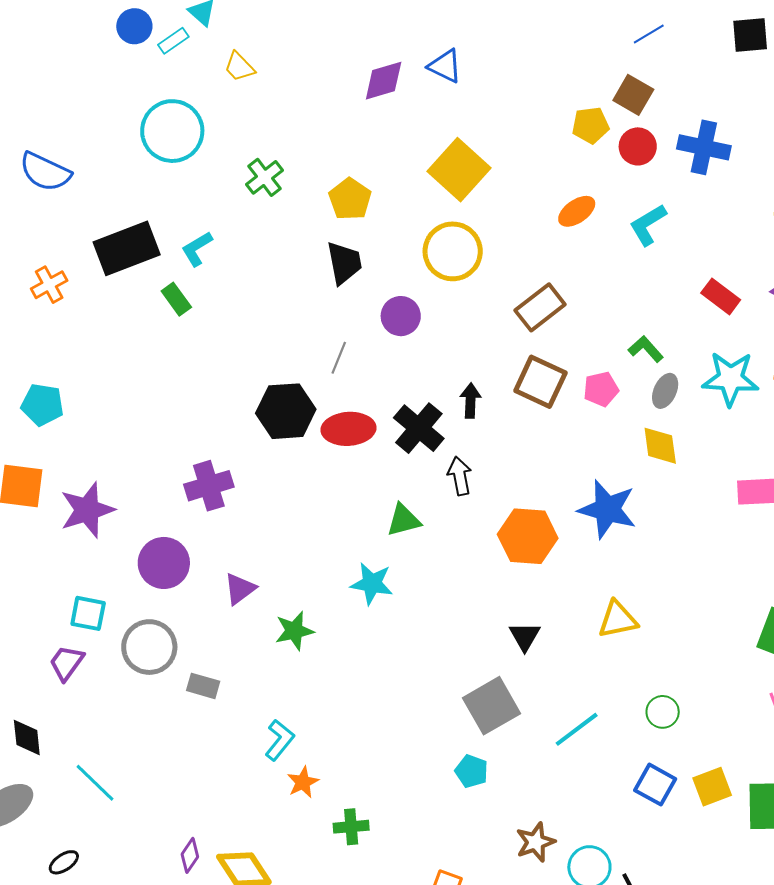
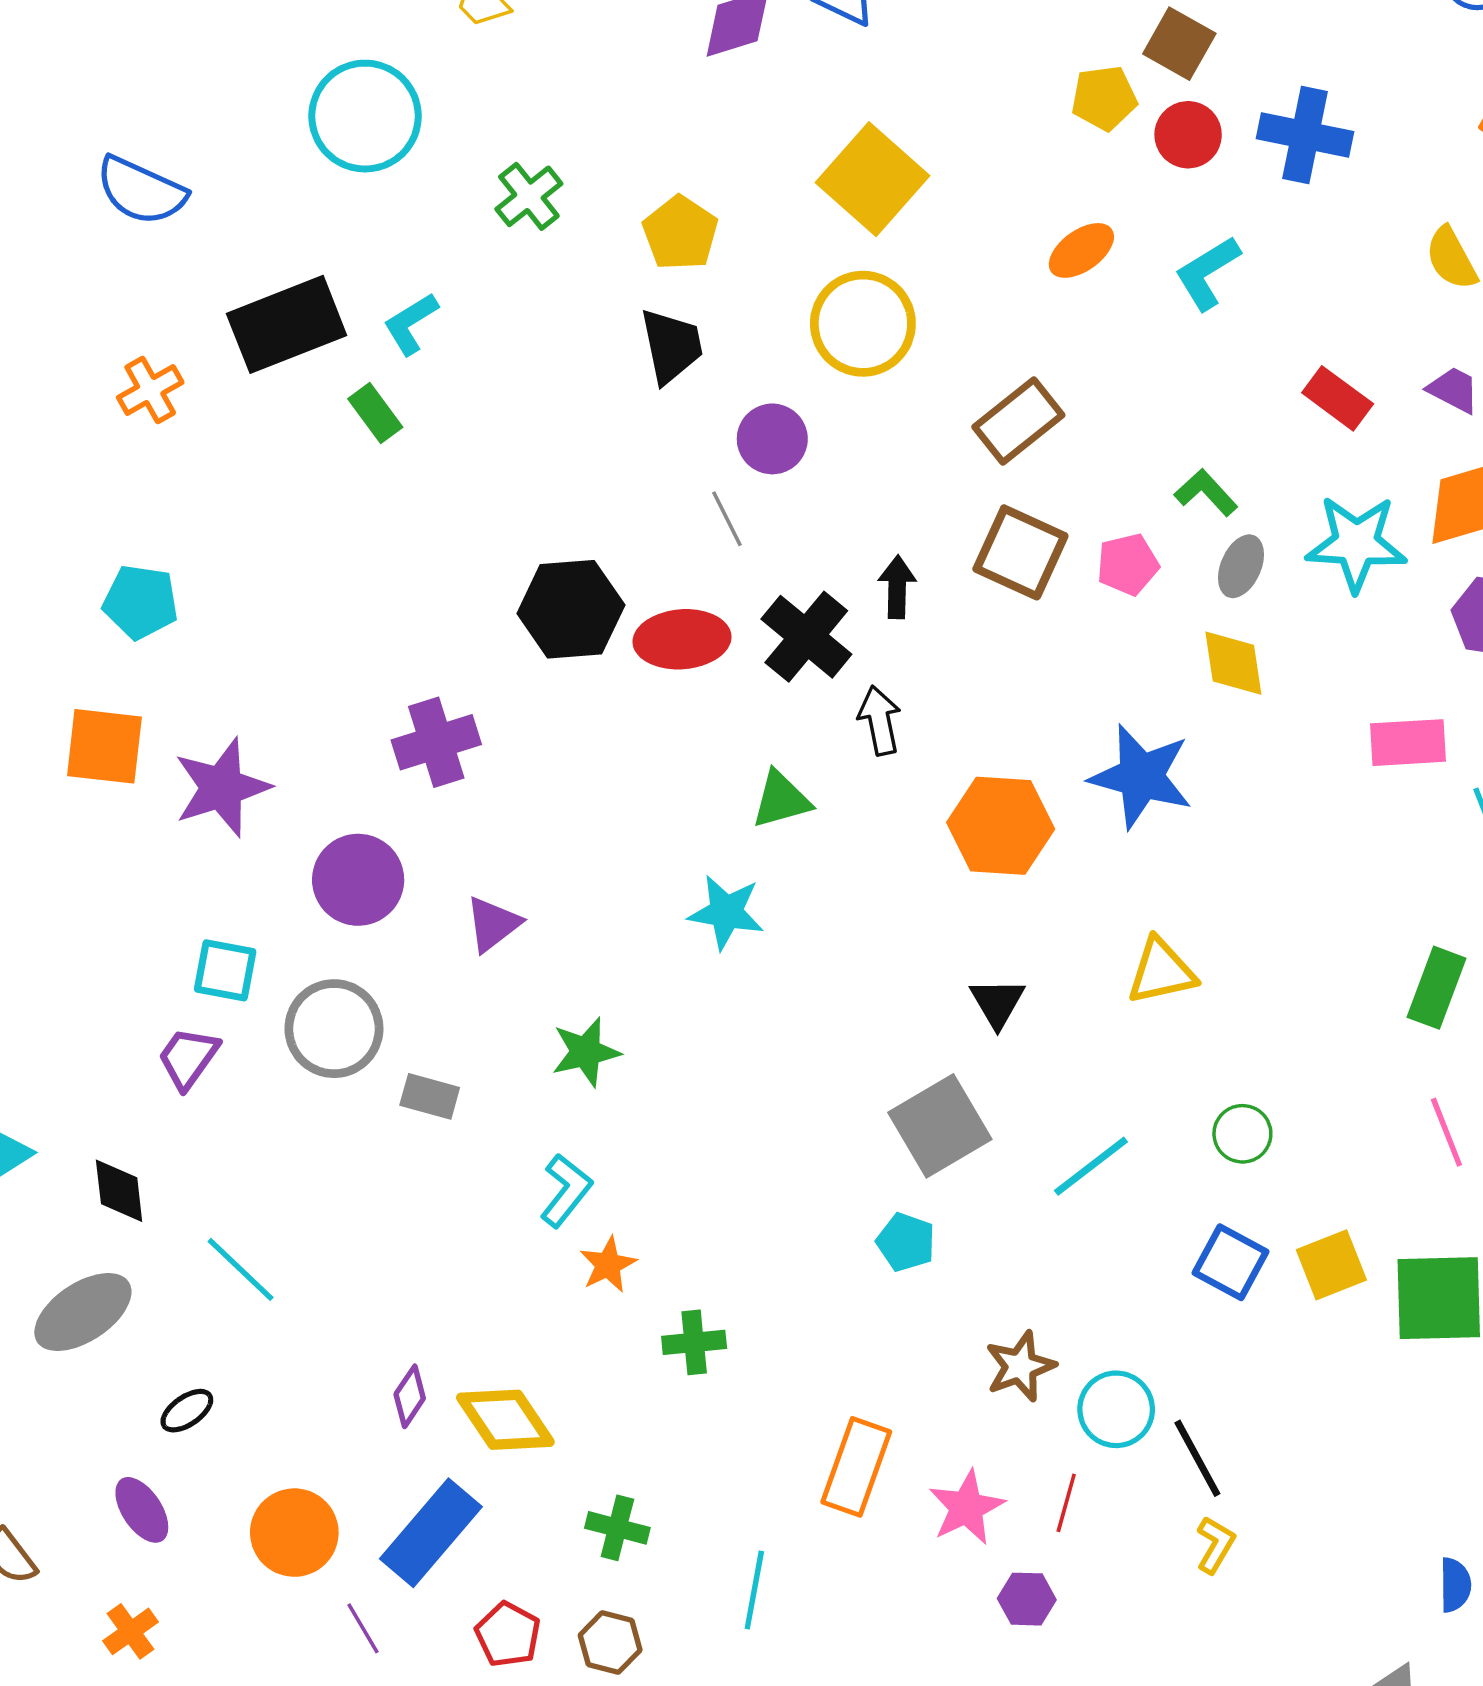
gray line: (339, 358) -> (727, 519), moved, turned -48
green star: (294, 631) -> (586, 1052), moved

